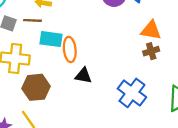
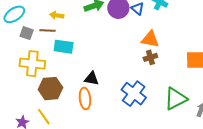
orange ellipse: (70, 50) -> (85, 99), moved

